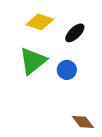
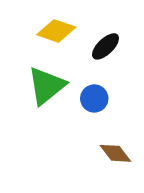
brown diamond: (83, 122) -> (115, 153), moved

